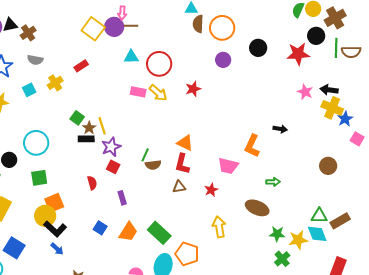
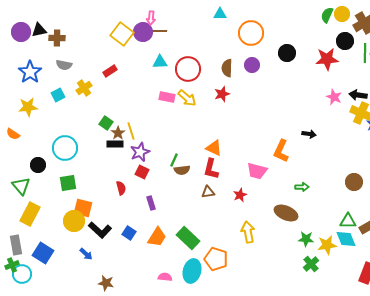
brown semicircle: (198, 24) -> (227, 68), moved
brown cross: (28, 33) -> (57, 38), turned 35
brown circle: (328, 166) -> (354, 182), moved
orange square: (54, 203) -> (83, 208), turned 36
black L-shape: (55, 229) -> (100, 230), moved

